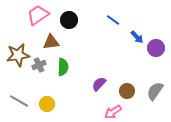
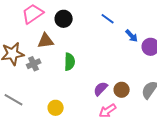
green semicircle: (63, 67) -> (70, 62), moved
purple semicircle: (99, 84) -> (101, 89), moved
yellow circle: (47, 104) -> (56, 108), moved

